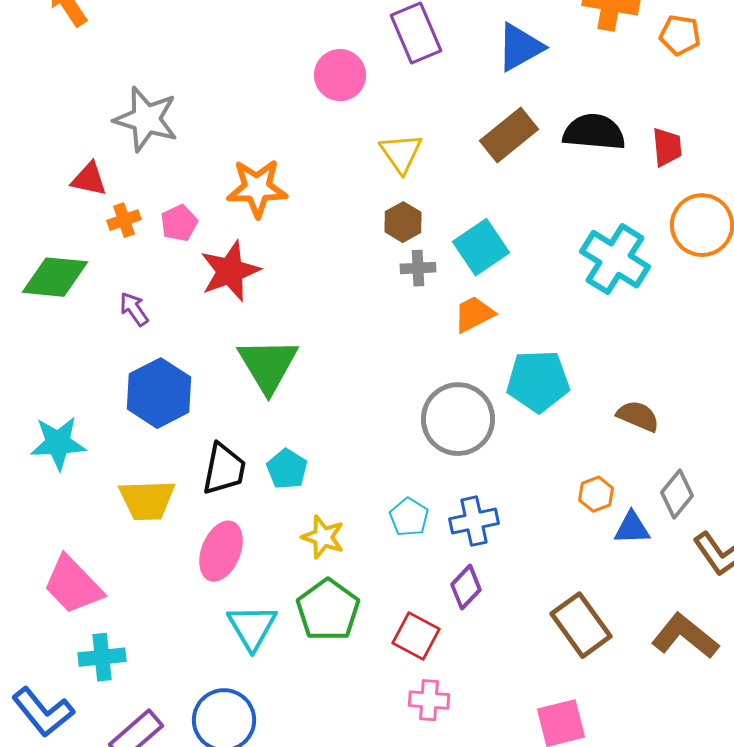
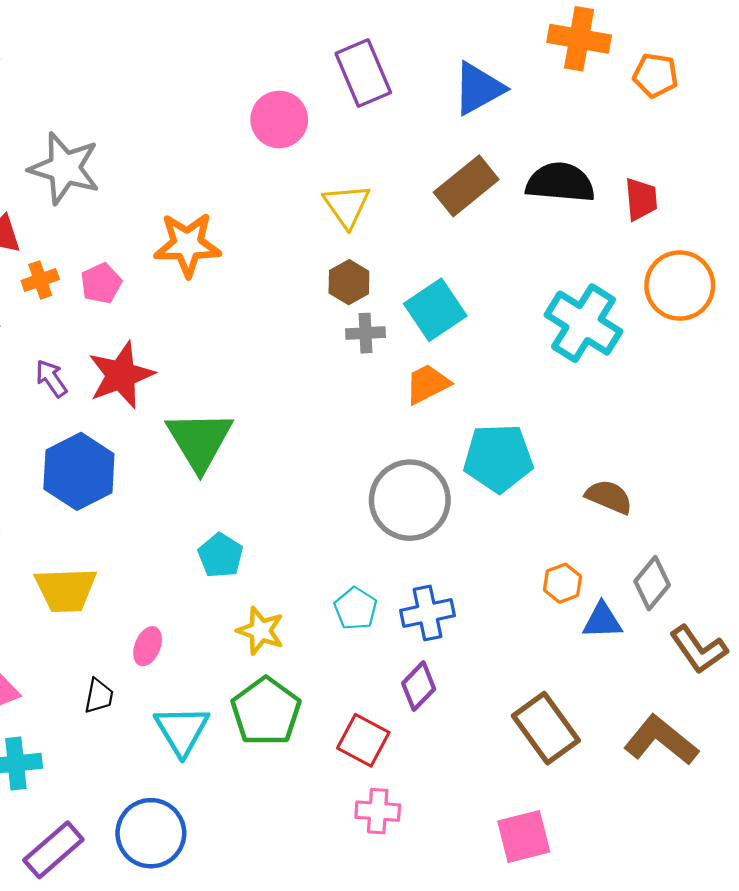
red star: (230, 271) -> (121, 375), moved
black trapezoid: (224, 469) -> (99, 696), moved, size x0.6
pink ellipse: (221, 551) -> (148, 646), size x0.6

